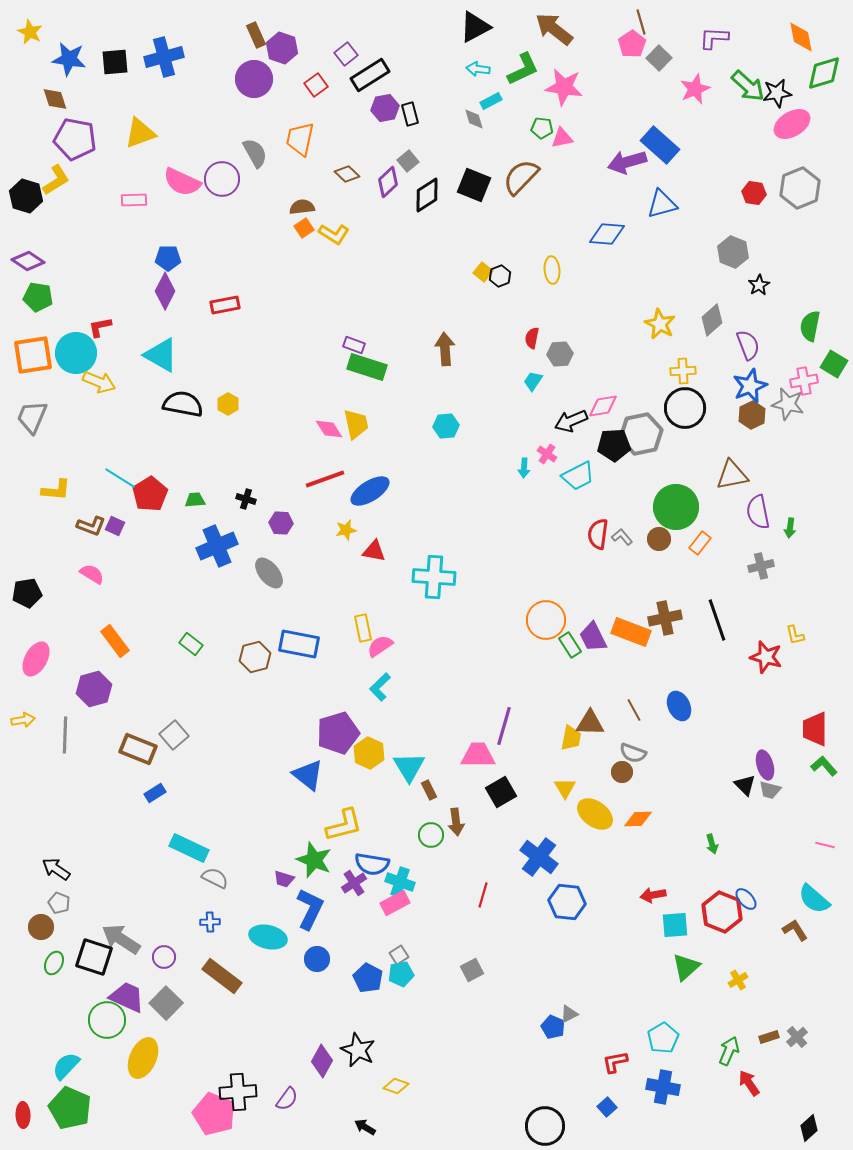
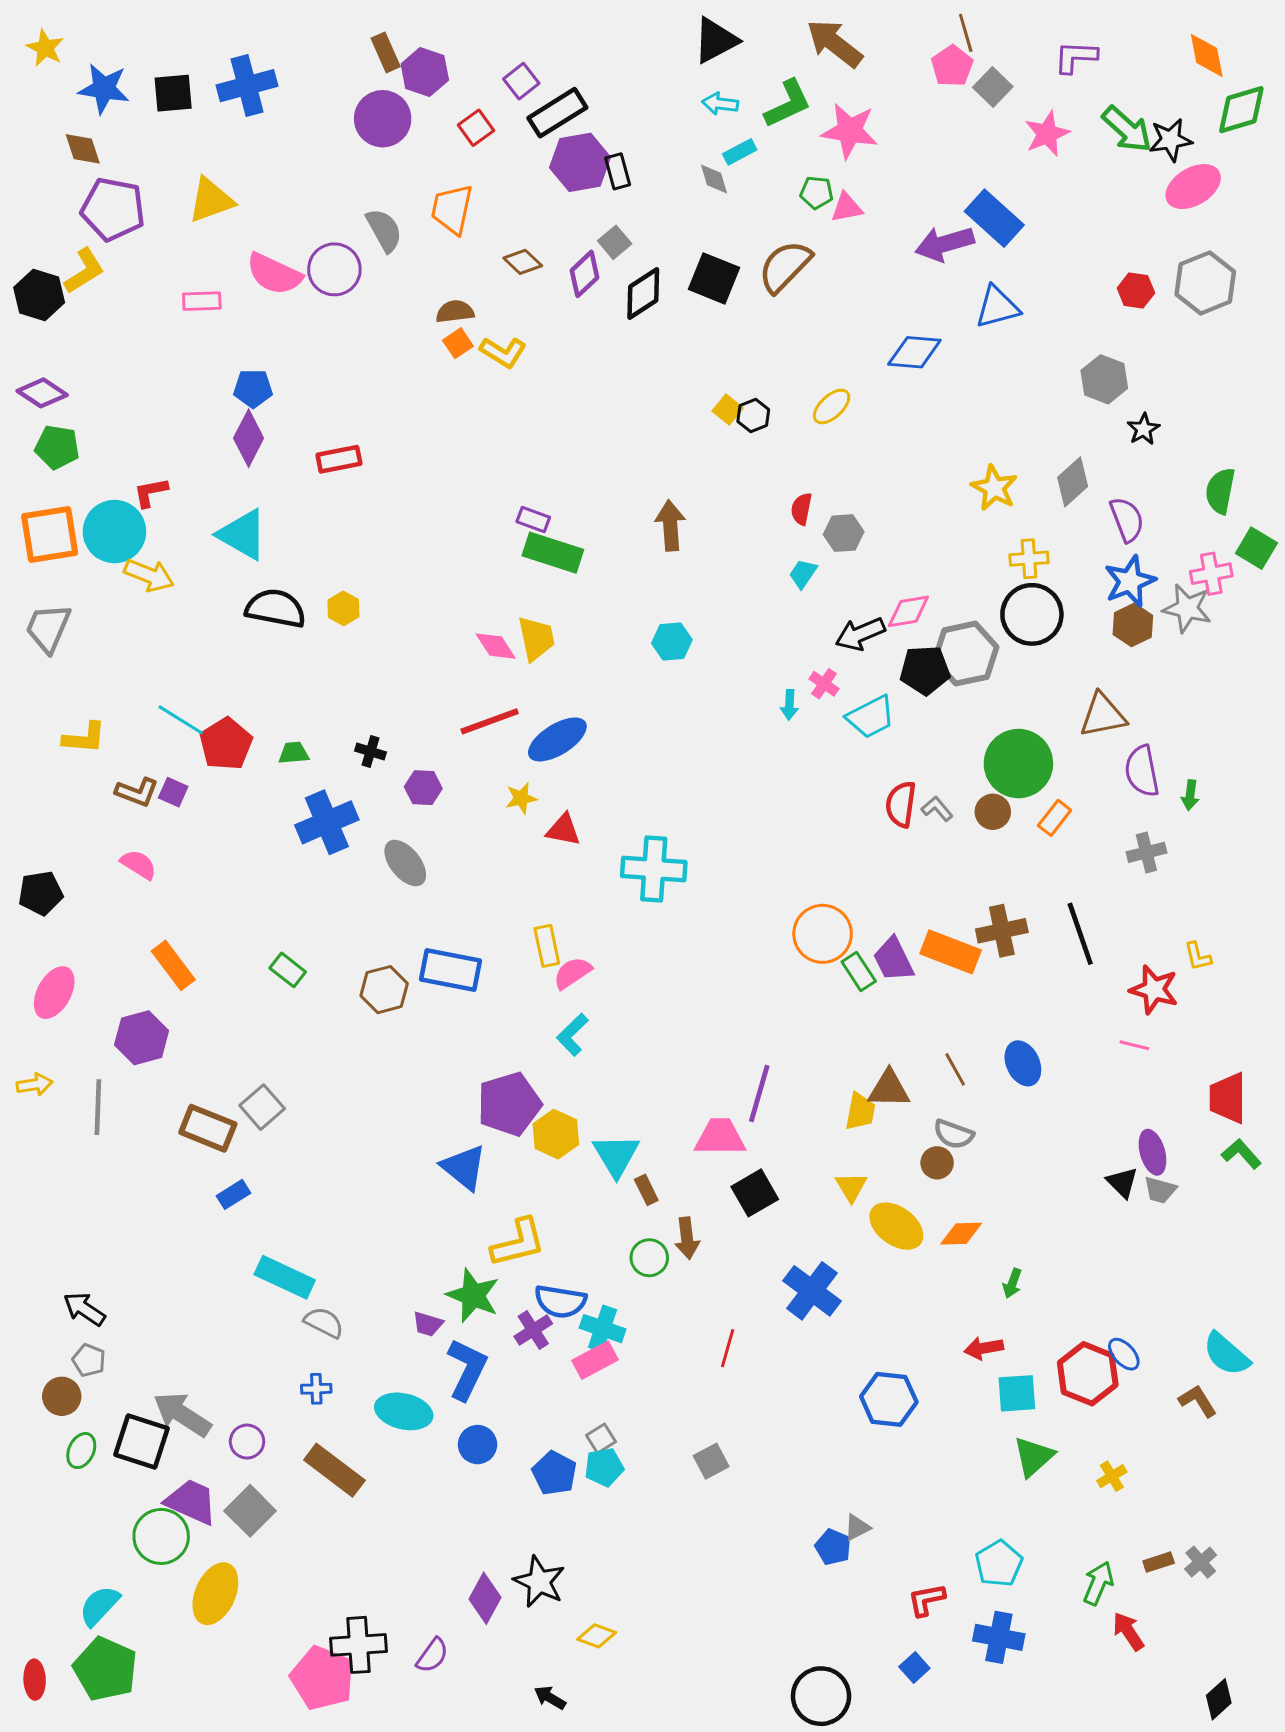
purple hexagon: (385, 108) -> (580, 162), size x1.4
yellow ellipse: (552, 270) -> (832, 406), turned 52
green arrow: (712, 844) -> (1012, 1283), moved, turned 36
pink line: (825, 845) -> (1134, 1045), moved
blue hexagon: (567, 902) -> (889, 1399), moved

